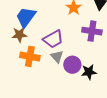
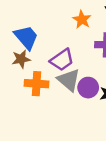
blue trapezoid: (26, 17) -> (26, 37), turned 110
gray triangle: (57, 56) -> (69, 80), size x1.5

